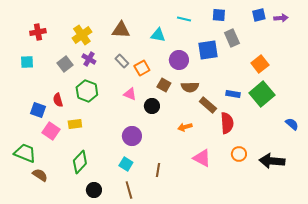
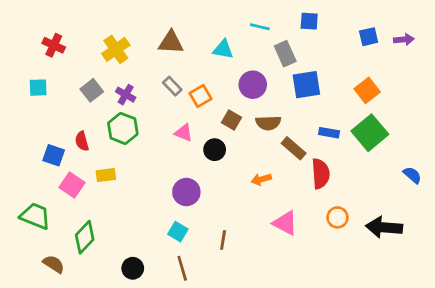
blue square: (259, 15) -> (369, 37), moved
purple arrow: (281, 18) -> (404, 40), moved
red cross: (38, 32) -> (54, 45), turned 35
gray rectangle: (232, 38) -> (285, 54), moved
blue square: (208, 50) -> (306, 85), moved
purple cross: (89, 59) -> (126, 95), moved
green diamond: (80, 162) -> (85, 237), moved
brown semicircle: (40, 175) -> (54, 264), moved

